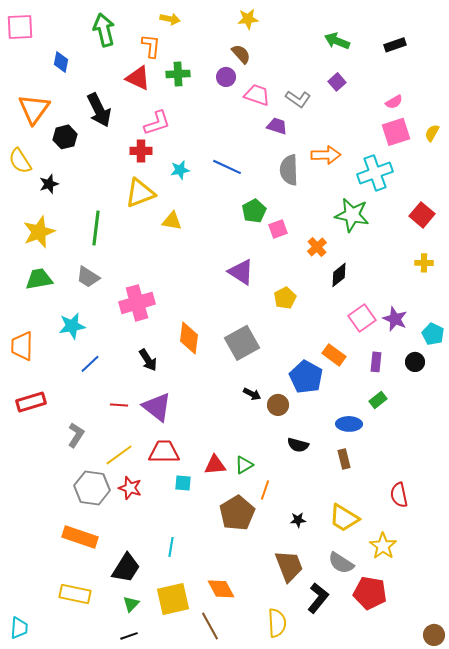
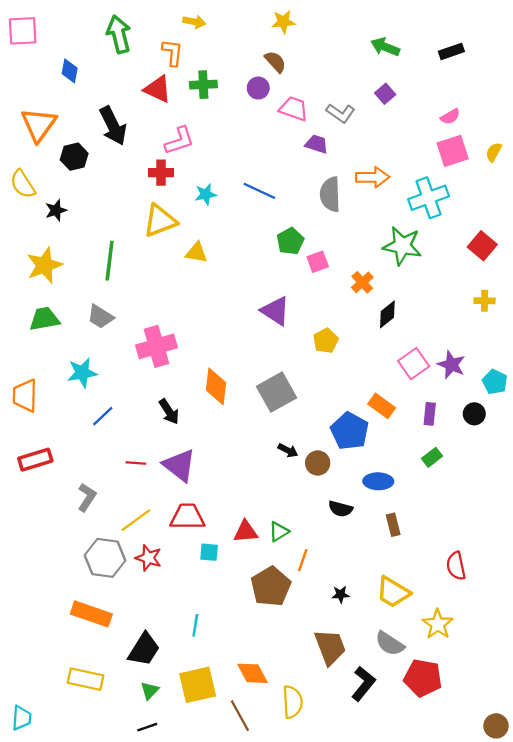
blue ellipse: (349, 424) -> (378, 481), moved
yellow semicircle: (277, 623) -> (293, 702), moved

